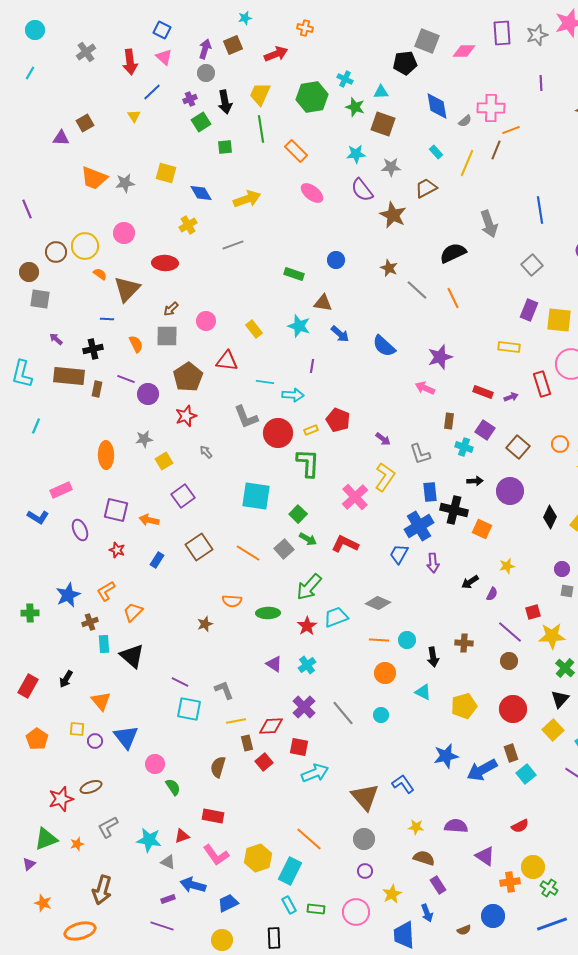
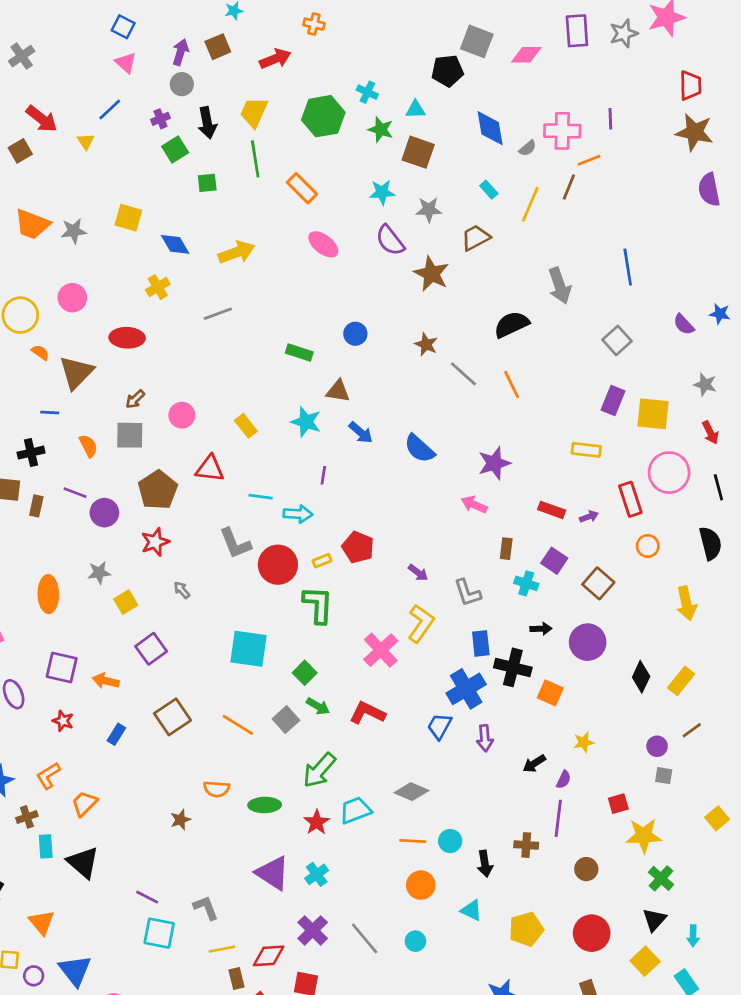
red arrow: (130, 62) -> (42, 119), moved, turned -45
purple line: (541, 83) -> (610, 119), moved
orange circle: (560, 444) -> (648, 546), moved
purple line: (510, 632) -> (558, 818), moved, turned 56
purple triangle: (274, 664) -> (273, 873), size x1.6

